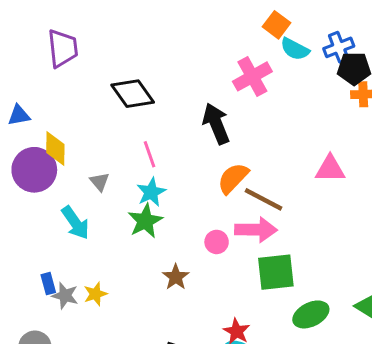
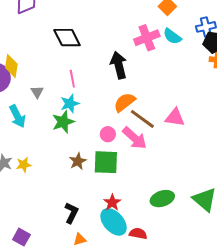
cyan semicircle: (295, 49) -> (172, 36), moved
pink triangle: (330, 169) -> (175, 117), moved
pink arrow: (256, 230) -> (135, 138), turned 32
pink circle: (217, 242) -> (108, 134), moved
green square: (276, 272) -> (106, 162), moved

